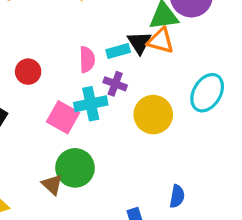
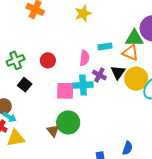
black triangle: (139, 43) -> (118, 72), moved
cyan rectangle: (118, 51) -> (105, 46), moved
yellow circle: (153, 115) -> (136, 79), moved
pink square: (63, 117) -> (65, 91), turned -36

